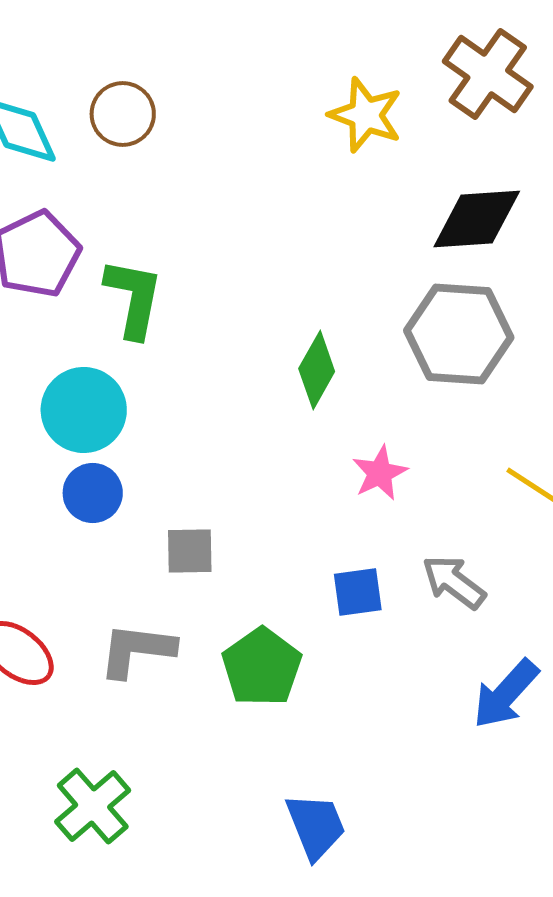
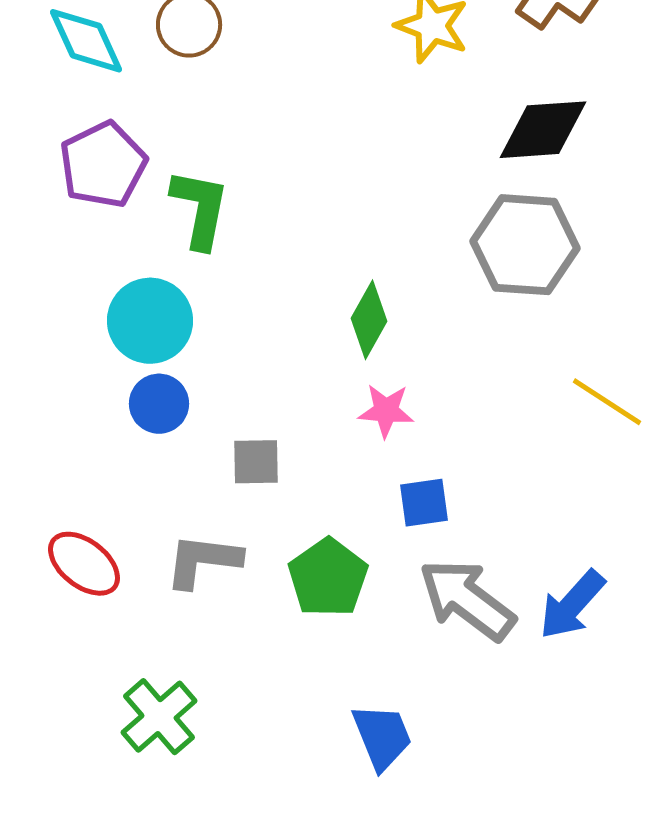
green diamond: (317, 370) -> (369, 320), moved
pink star: (380, 473) -> (386, 411), moved, turned 30
gray arrow: (454, 582) -> (467, 600), moved, size x1.5

